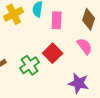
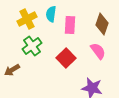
green cross: (30, 65) -> (32, 46), moved

